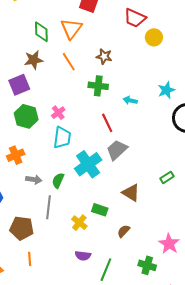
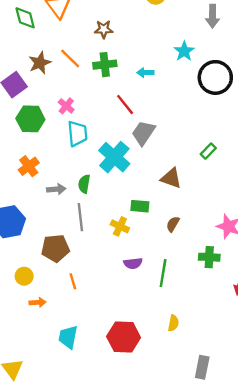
brown star: (34, 60) -> (40, 63), moved
orange line: (69, 62) -> (70, 59), moved

